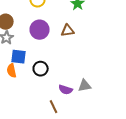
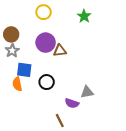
brown triangle: (68, 31) -> (60, 51), moved
gray triangle: (85, 86) -> (87, 92), moved

